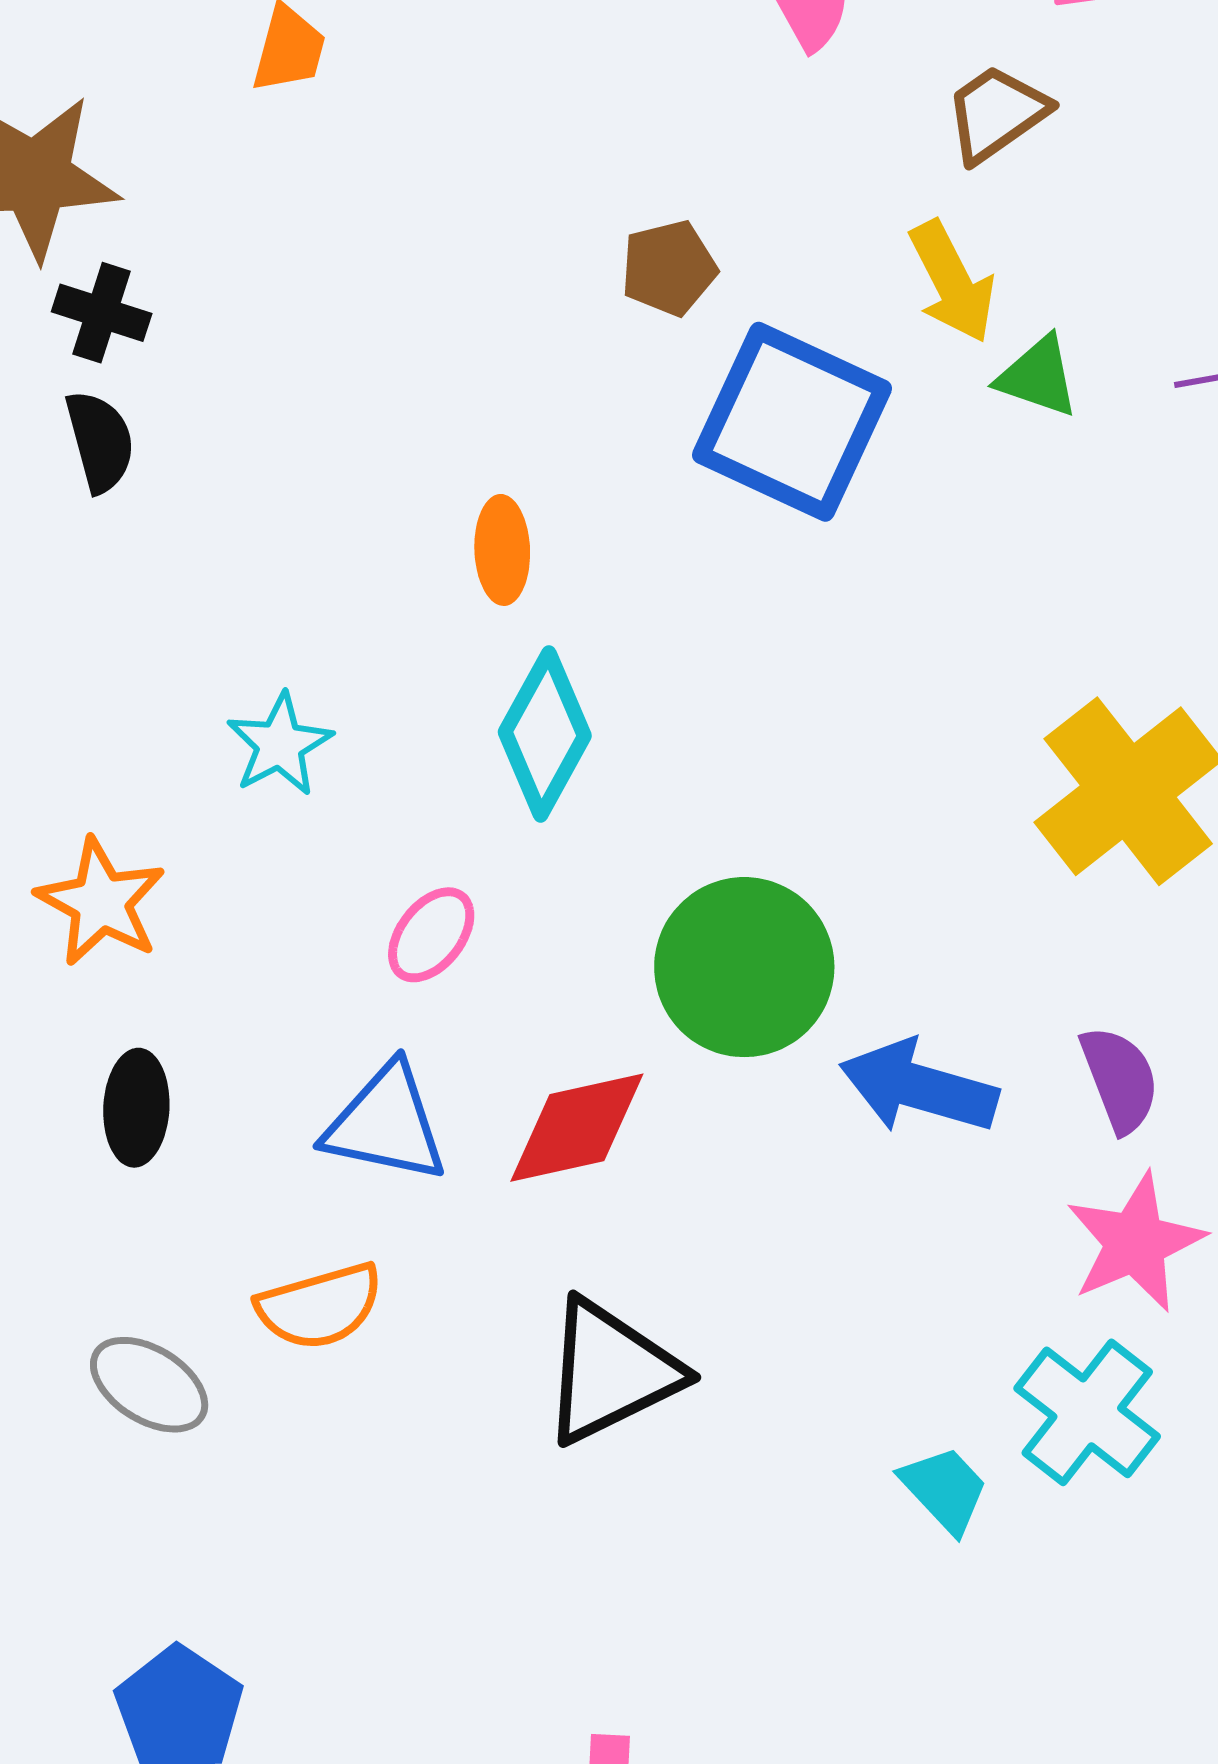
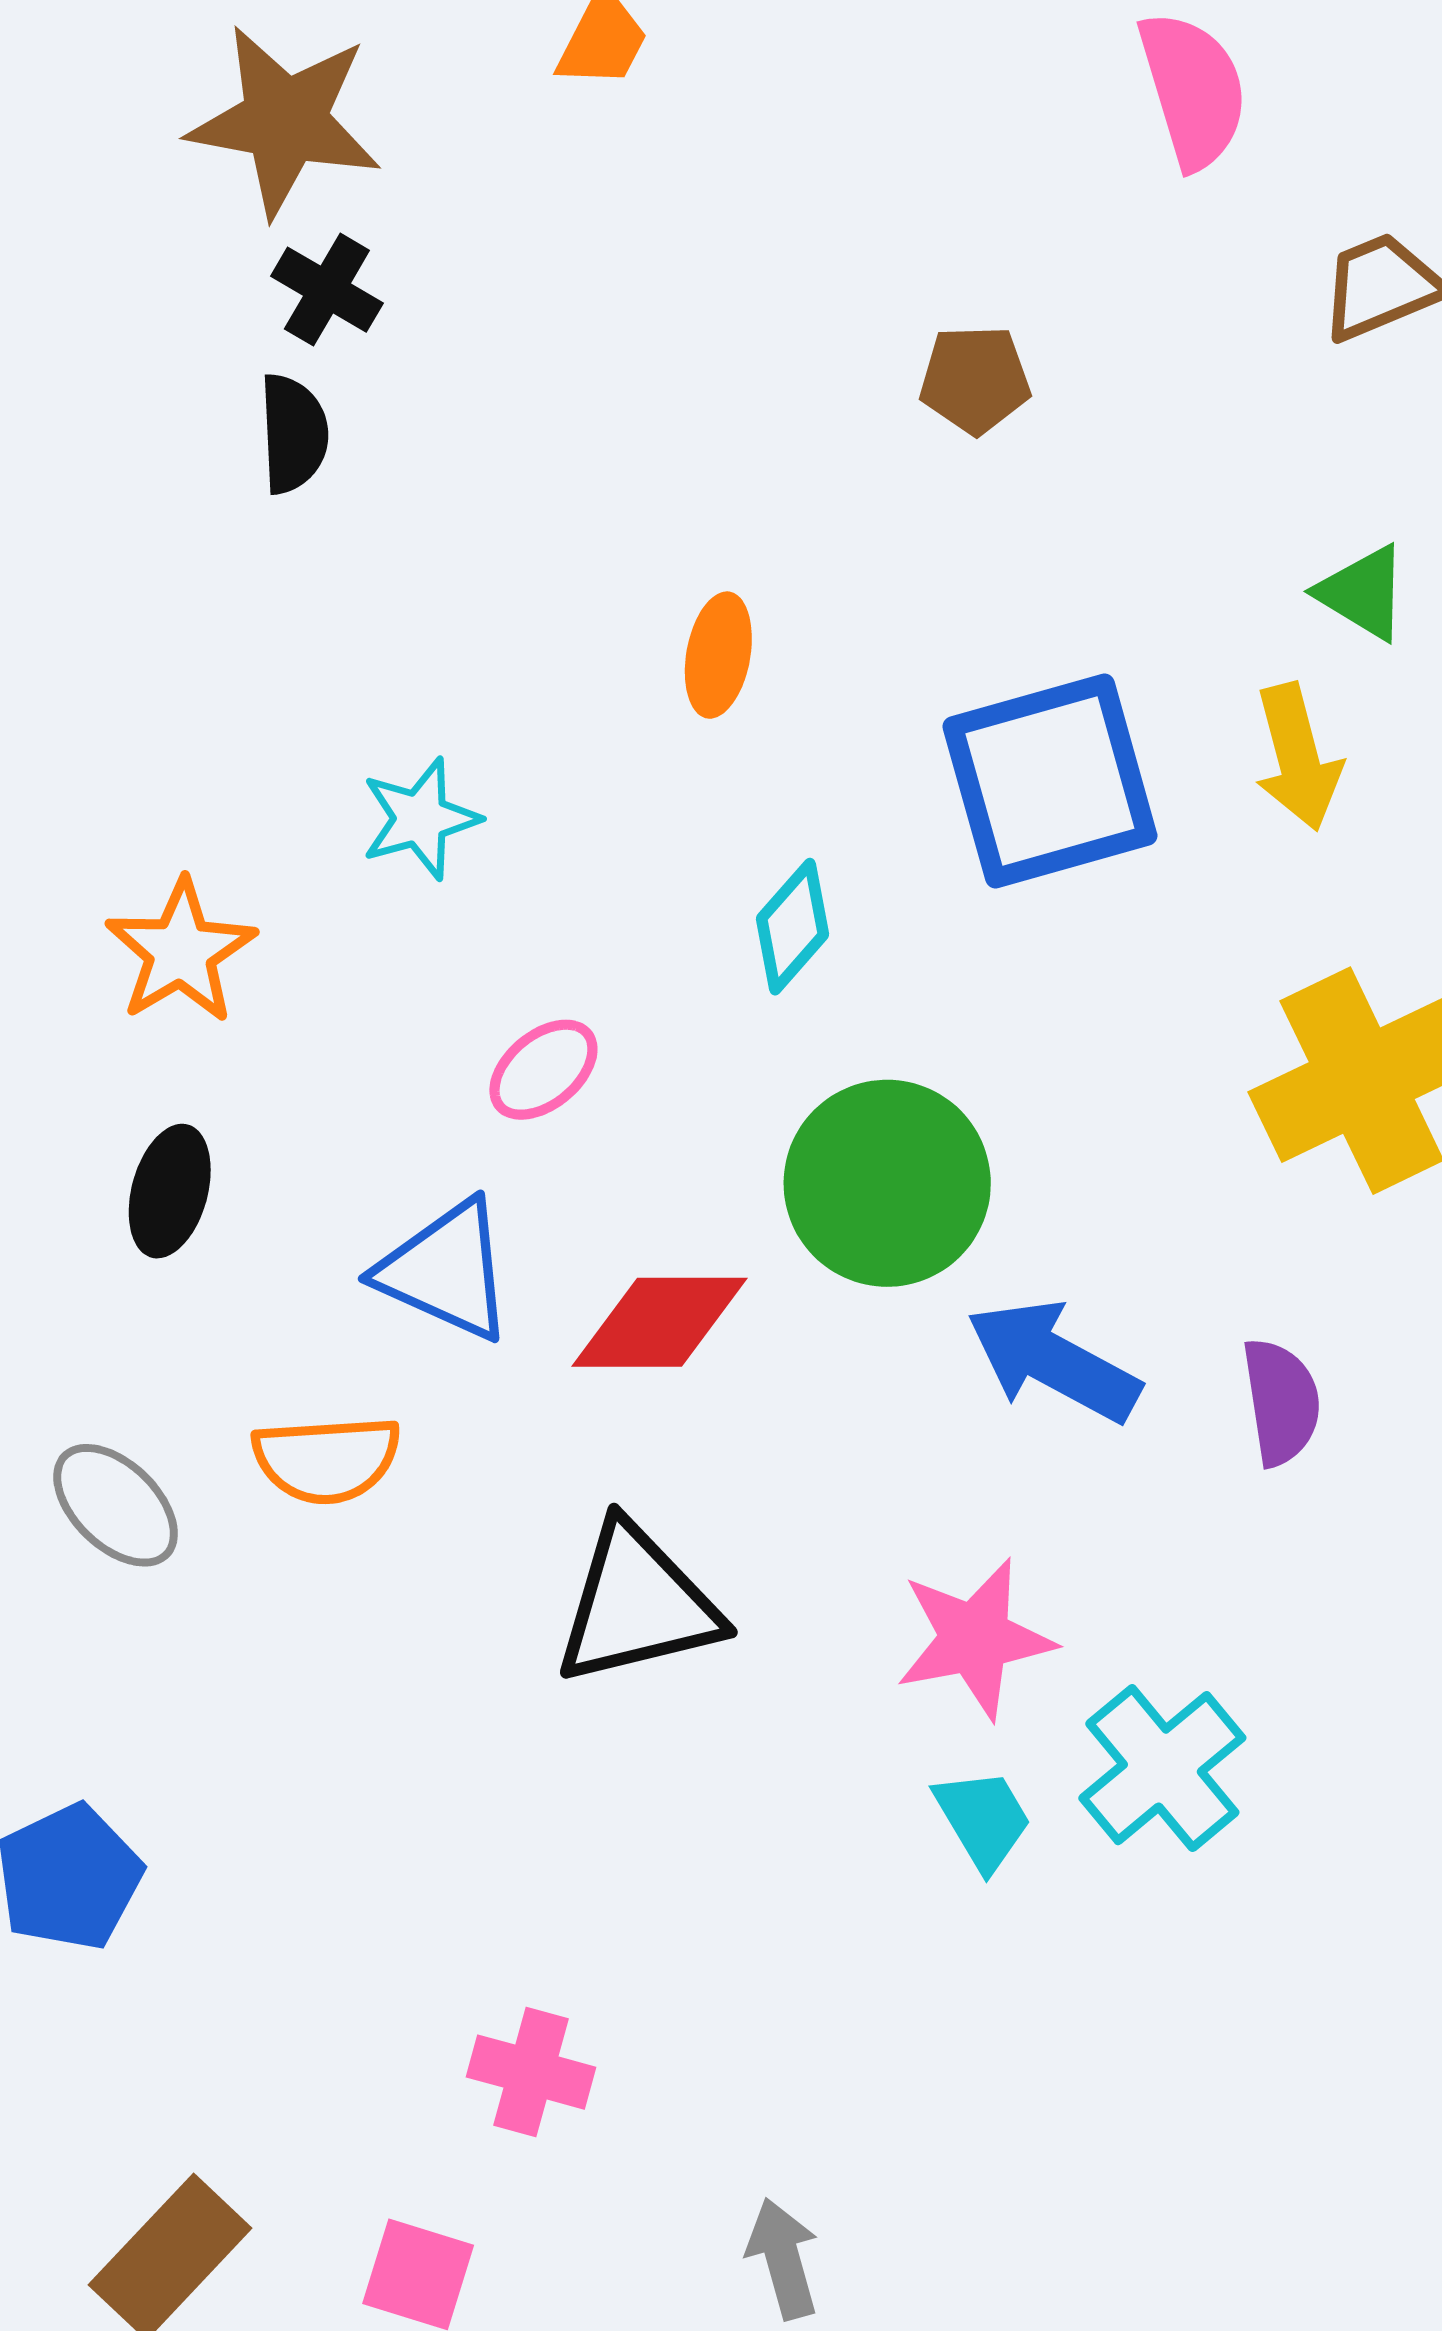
yellow arrow: (952, 282) -> (1298, 757), moved
blue square: (792, 422) -> (1050, 781), moved, turned 37
cyan diamond: (545, 734) -> (793, 927), moved, size x0.7
pink star: (1135, 1242) -> (975, 1639), moved

